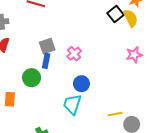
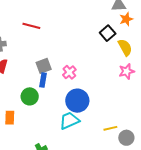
yellow semicircle: (131, 18) -> (125, 47), moved
blue circle: (81, 84) -> (77, 101), size x1.5
cyan trapezoid: (72, 104) -> (69, 121), turned 50

